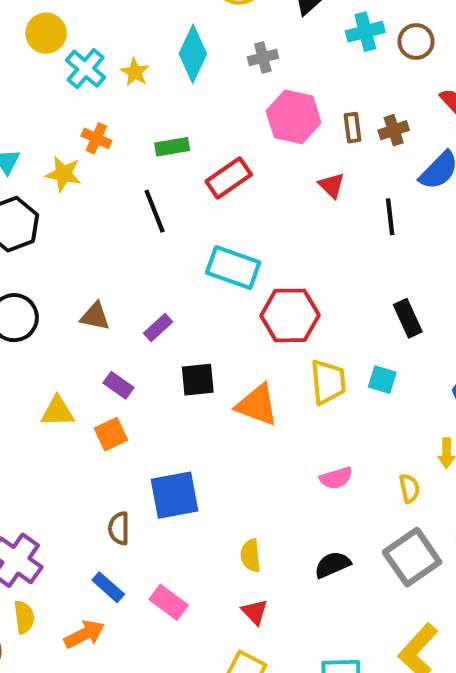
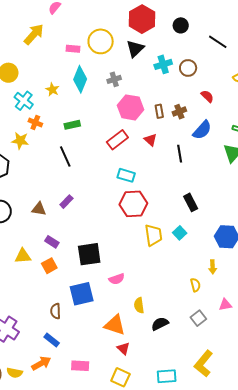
cyan cross: (86, 69) -> (24, 101), moved
red rectangle: (229, 178) -> (117, 140), moved
cyan rectangle: (233, 268) -> (126, 175), moved, size x0.7
purple rectangle: (158, 328) -> (66, 202), moved
black square: (198, 380) -> (89, 254), moved, size x1.4
cyan square: (382, 380) -> (180, 233), turned 32
orange triangle: (257, 405) -> (115, 325), moved
pink semicircle: (336, 478) -> (117, 279), moved
yellow semicircle: (251, 555) -> (139, 305), moved
gray square: (412, 557) -> (198, 318), size x0.6
pink rectangle: (169, 602) -> (80, 366), moved, turned -30
yellow semicircle: (24, 617) -> (15, 373), moved, turned 112

